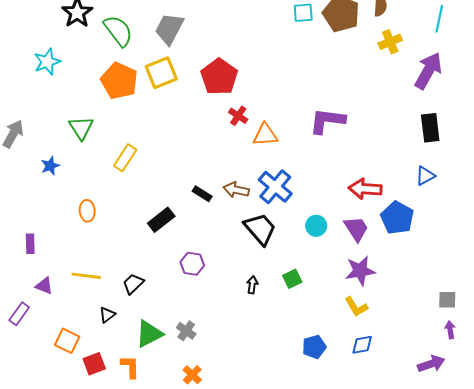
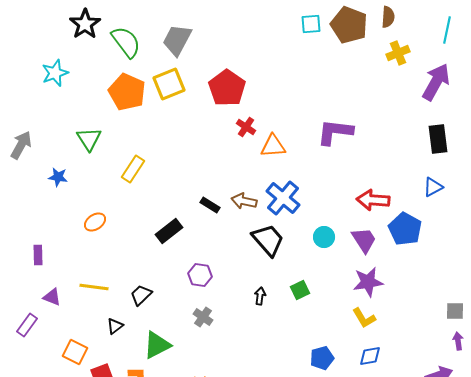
blue star: (50, 166) -> (58, 177), turned 30
orange ellipse: (87, 211) -> (95, 222), turned 60
gray cross: (186, 331) -> (203, 317), moved

